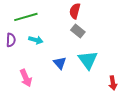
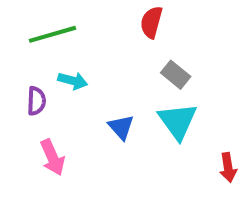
gray rectangle: (78, 31) -> (176, 75), moved
purple semicircle: (11, 40) -> (36, 101), moved

